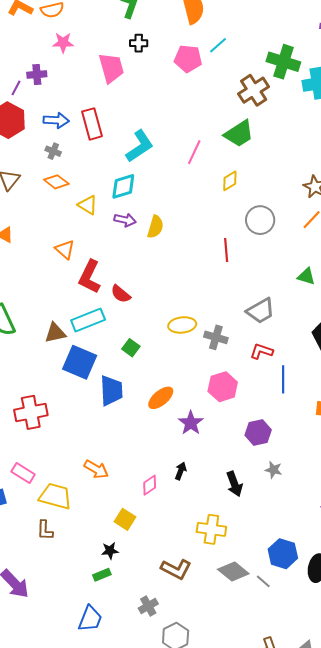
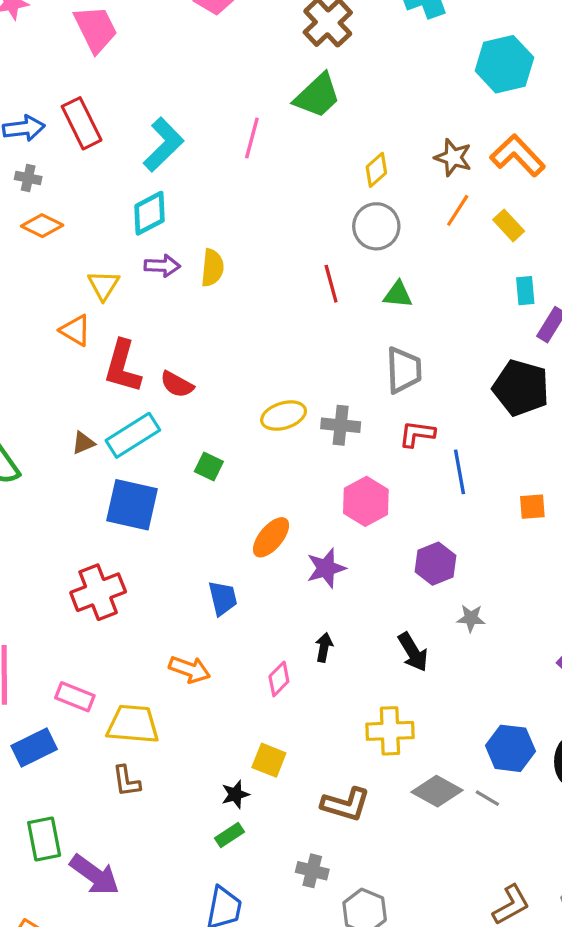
yellow diamond: (230, 181) -> (376, 170), moved
yellow triangle: (88, 205) -> (104, 285), moved, turned 40
green triangle: (306, 276) -> (398, 295), moved
gray trapezoid: (261, 311) -> (404, 370), turned -52
brown triangle: (55, 333) -> (83, 443), moved, size x0.7
blue trapezoid: (111, 391) -> (223, 598), moved, size x0.7
red cross: (31, 412) -> (98, 592), moved
purple star: (191, 423) -> (326, 568), turned 30
yellow square: (125, 519) -> (269, 760), moved
gray cross: (148, 606) -> (312, 871), turned -36

